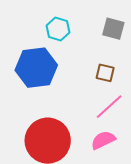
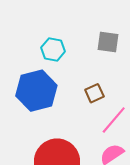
brown square: (105, 73) -> (94, 93), moved, turned -30

